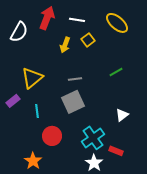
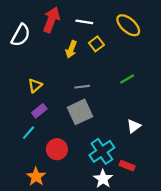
yellow triangle: (32, 78) -> (35, 86), size x0.6
purple rectangle: (13, 101) -> (39, 111), moved
cyan line: (37, 111) -> (28, 133), moved, turned 48

